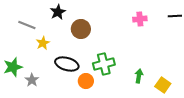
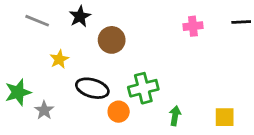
gray line: (27, 25) -> (37, 21), moved
green arrow: (139, 76) -> (175, 116), moved
yellow square: (163, 85) -> (225, 117), turned -35

